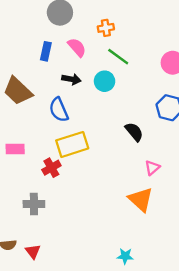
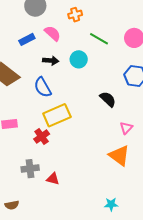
blue rectangle: (46, 51) -> (27, 39), turned 56
green line: (118, 57) -> (99, 39), moved
red triangle: (33, 251) -> (53, 179), moved, turned -32

